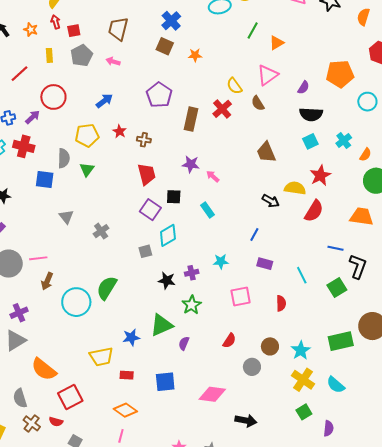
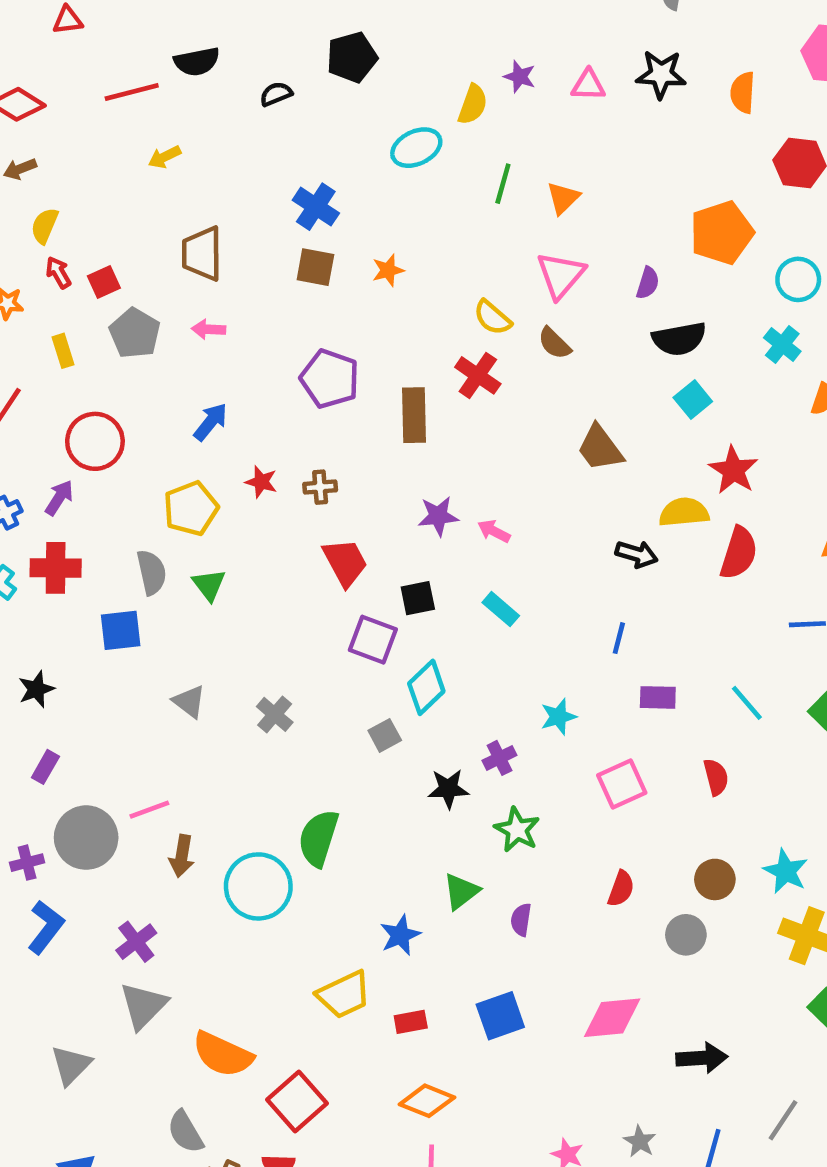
cyan cross: (344, 140) -> (782, 344), moved
green triangle: (161, 325) -> (461, 891), size x0.7

